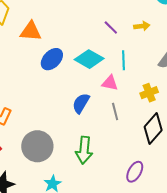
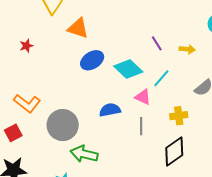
cyan line: (123, 60) -> (161, 78), turned 30
blue semicircle: (81, 103) -> (110, 110), turned 35
gray circle: (37, 146) -> (63, 125), moved
green arrow: (84, 150) -> (84, 154), moved, turned 84

